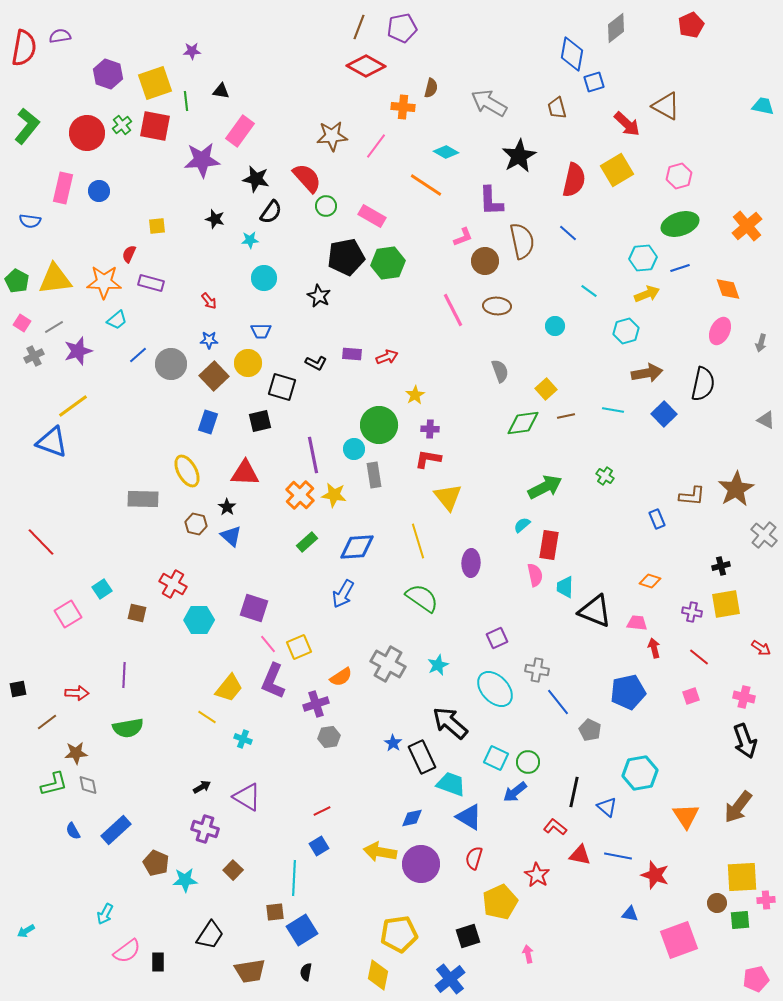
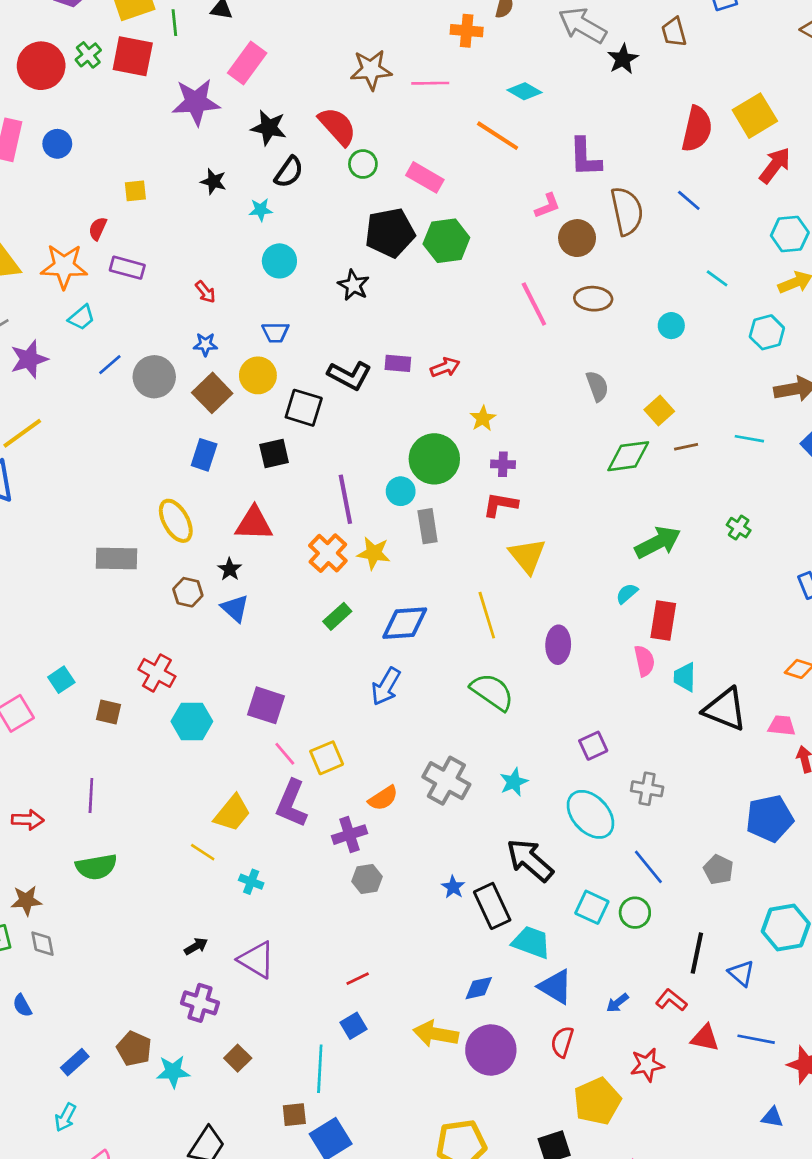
red arrow: (627, 124) -> (775, 165), moved, turned -96
pink line: (376, 146) -> (430, 83), turned 52
black star: (519, 156) -> (623, 59), moved, size x0.7
black L-shape: (316, 363) -> (349, 375), size x1.5
blue line: (558, 702) -> (648, 867), moved
blue arrow: (515, 792) -> (617, 1003), moved, size x0.7
blue rectangle: (116, 830) -> (75, 1062), moved, size x0.7
red star: (537, 875) -> (647, 1065), turned 30

